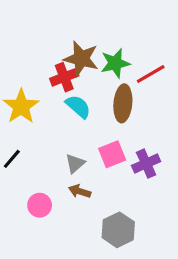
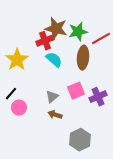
pink circle: (40, 205) -> (19, 108), moved

